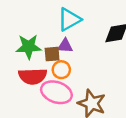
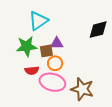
cyan triangle: (69, 19) -> (38, 21), moved
red semicircle: (33, 76) -> (32, 71), size x0.6

